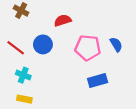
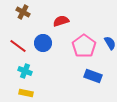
pink pentagon: (88, 48) -> (84, 46), turned 30
blue rectangle: (98, 81) -> (93, 76), turned 36

